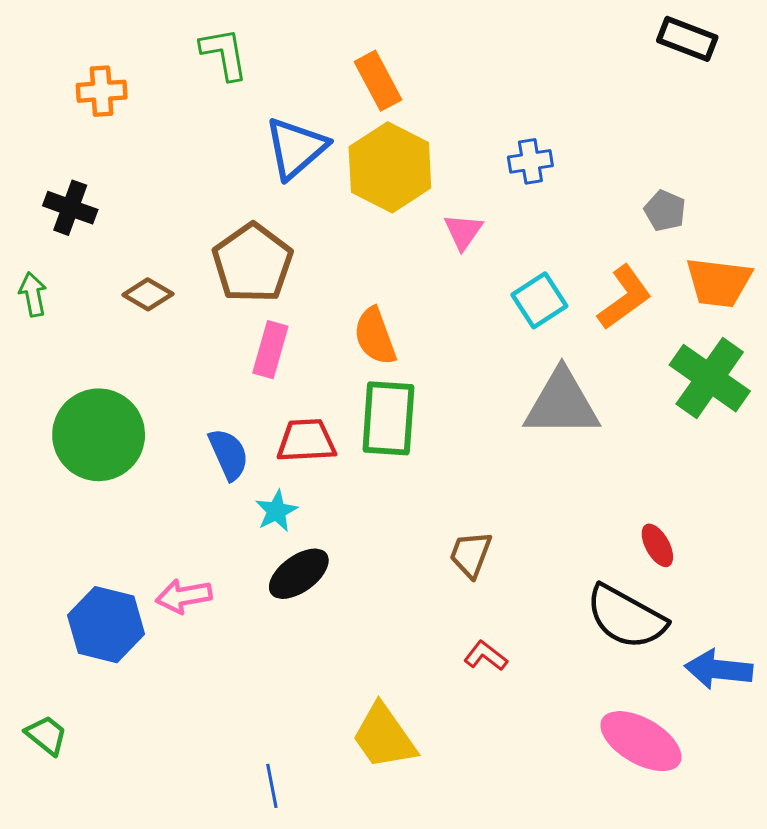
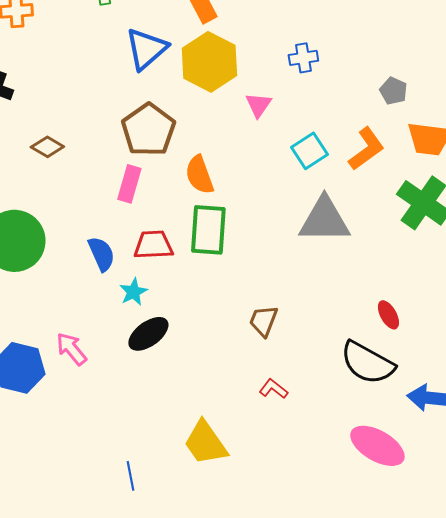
brown pentagon: (252, 263) -> (148, 130), moved
pink arrow: (184, 596) -> (71, 349), turned 60

